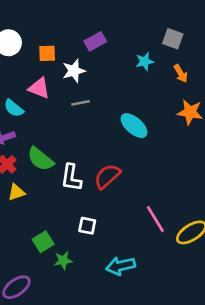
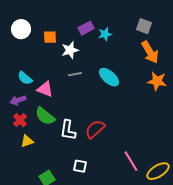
cyan star: (145, 61) -> (105, 34), moved
orange arrow: (181, 73) -> (150, 52), size x1.6
pink triangle: (39, 88) -> (45, 89), moved
cyan ellipse: (134, 126) -> (109, 77), moved

